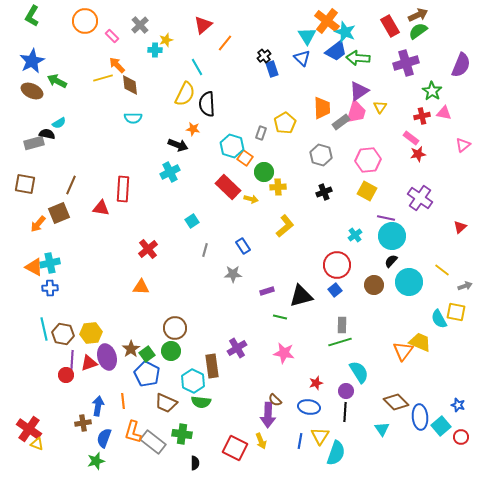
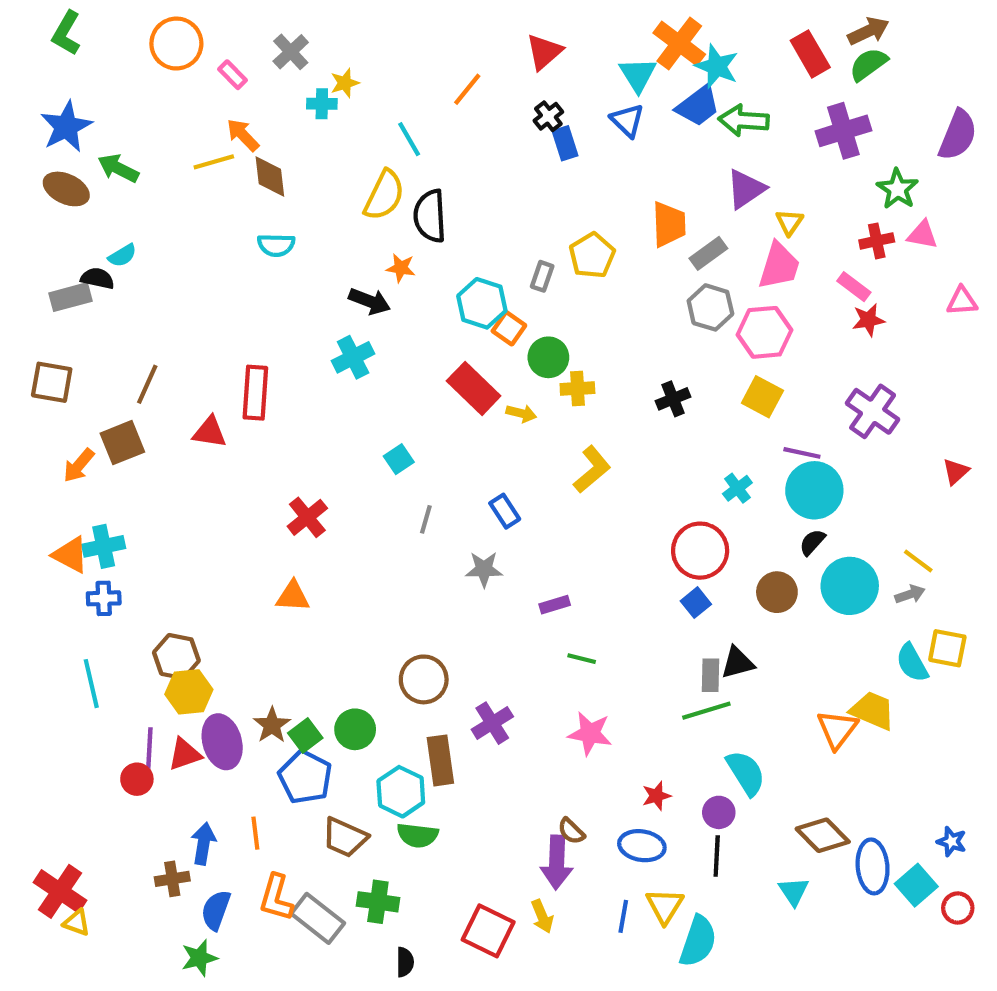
red triangle: (203, 25) -> (544, 52), moved
pink trapezoid: (356, 112) -> (779, 266), moved
pink triangle: (463, 145) -> (962, 301), turned 35
gray hexagon: (321, 155) -> (710, 307), moved
gray arrow: (465, 286) -> (910, 594), moved
black triangle: (301, 296) -> (737, 663), moved, size x0.7
brown circle: (175, 328) -> (424, 679), moved
brown hexagon: (63, 334) -> (176, 657), moved

